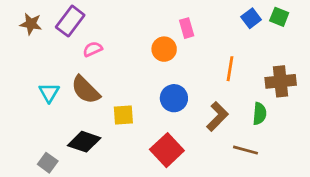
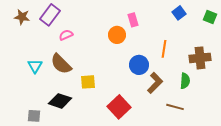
green square: (279, 17) -> (210, 17), moved
blue circle: (174, 98) -> (139, 65), moved
gray square: (48, 163) -> (34, 116), turned -32

